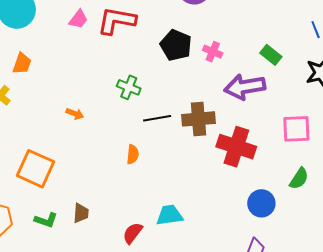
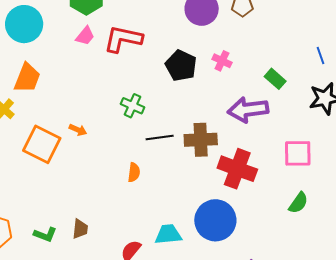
pink cross: (213, 52) -> (222, 61), moved
orange trapezoid: (22, 64) -> (27, 78), size x1.4
orange square: (36, 169) -> (42, 144), moved
blue circle: (261, 203) -> (215, 220), moved, size x1.5

